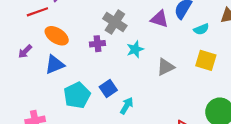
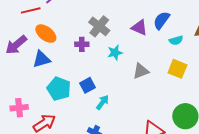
purple arrow: (25, 51) -> (16, 45), size x1.6
cyan pentagon: (77, 95) -> (59, 89), turned -30

